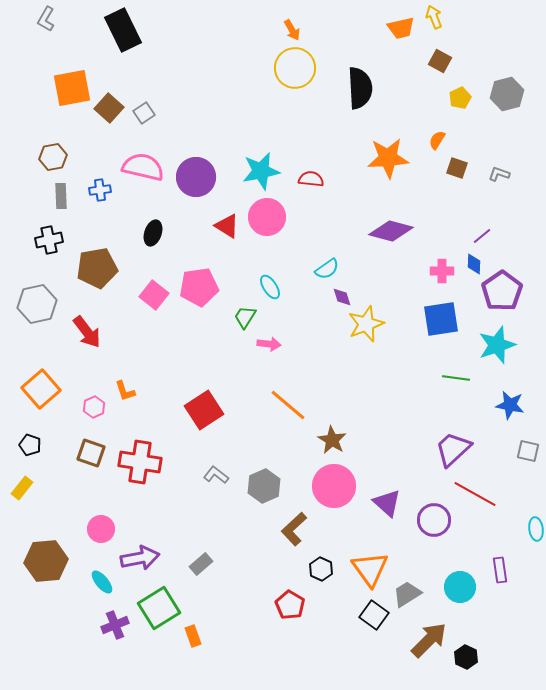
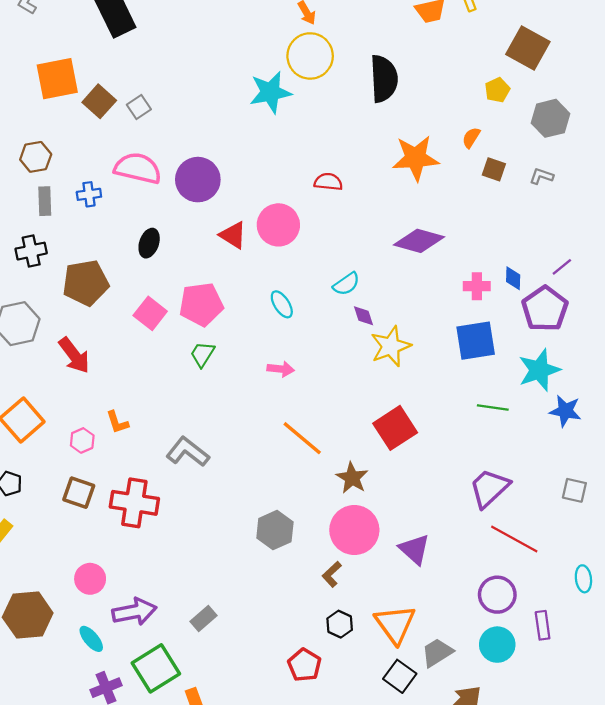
brown square: (440, 61) -> (528, 48), moved, size x1.6
gray hexagon: (507, 94) -> (551, 118), moved
cyan star: (261, 171) -> (270, 92), moved
purple line: (482, 236) -> (562, 267), moved
green trapezoid: (245, 317) -> (202, 354), moved
blue star: (510, 405) -> (565, 411), moved
red square: (204, 410) -> (395, 428), moved
gray L-shape: (216, 475) -> (188, 452), moved, size x1.5
purple circle: (434, 520) -> (497, 595), moved
brown L-shape: (294, 529) -> (332, 574), moved, size x0.7

